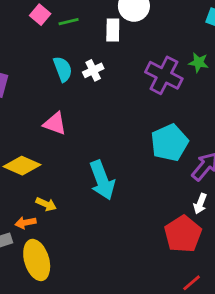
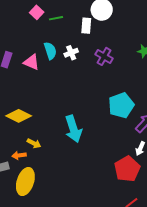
purple cross: (164, 75) -> (104, 56), moved, size x0.7
pink triangle: (55, 124) -> (31, 62), moved
yellow ellipse: (37, 260) -> (25, 182), turned 32

